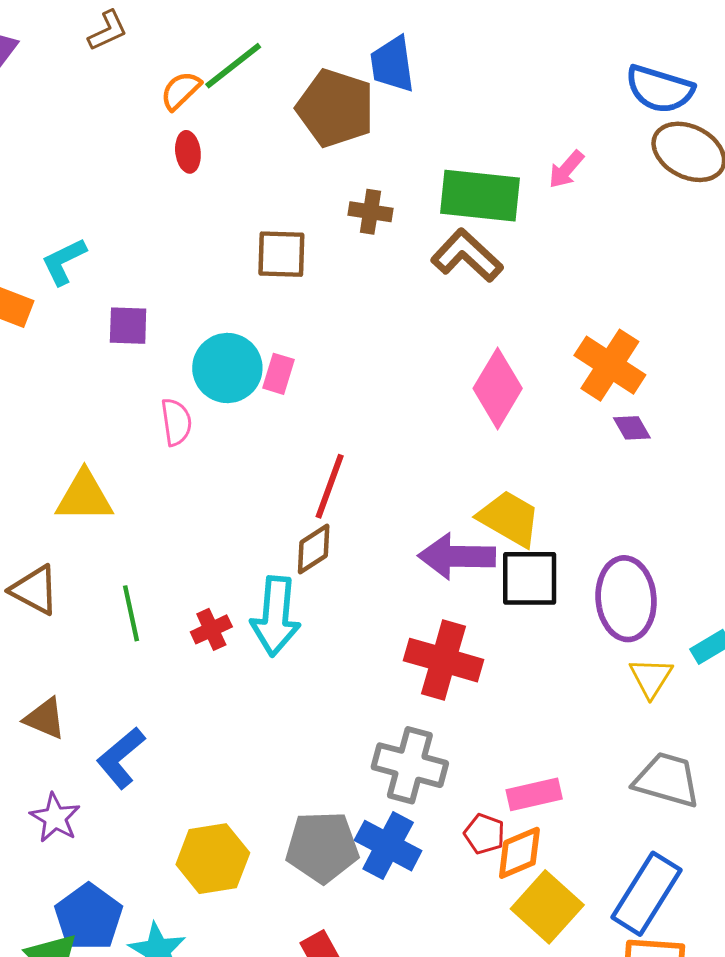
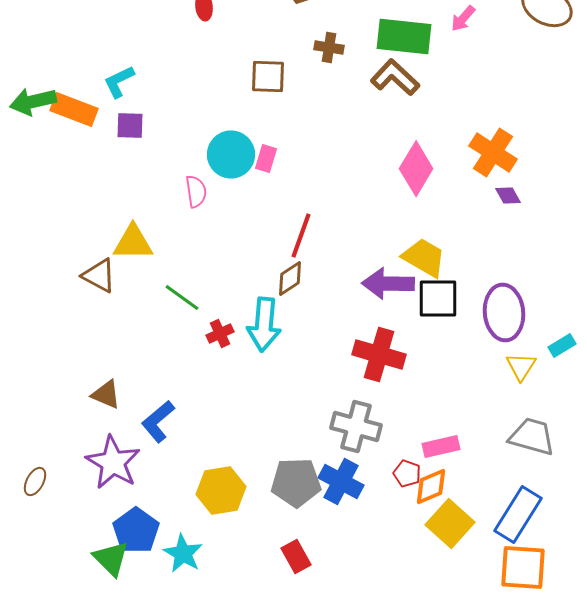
purple square: (128, 326) -> (130, 126), moved
brown triangle: (35, 590) -> (99, 276), moved
green line: (131, 613) -> (182, 298), moved, turned -42
purple star: (55, 818) -> (113, 462), size x1.6

